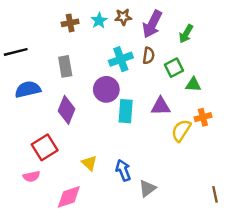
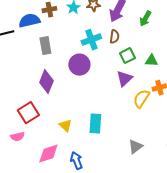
green square: (174, 68) -> (127, 56), moved
blue semicircle: (28, 89) -> (29, 21), moved
purple triangle: (161, 106) -> (124, 79), turned -42
cyan rectangle: (126, 111) -> (95, 124), moved
blue arrow: (123, 170) -> (76, 161), moved
gray triangle: (147, 188) -> (135, 147), moved

